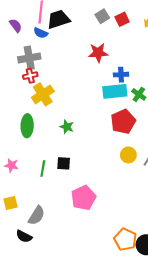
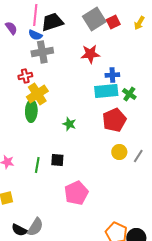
gray square: (102, 16) -> (94, 19), size x1.6
gray cross: (29, 58) -> (42, 52), moved
green ellipse: (27, 126) -> (31, 111), moved
green star: (67, 127) -> (69, 124), moved
gray semicircle: (37, 215) -> (35, 227), moved

